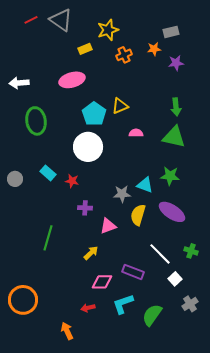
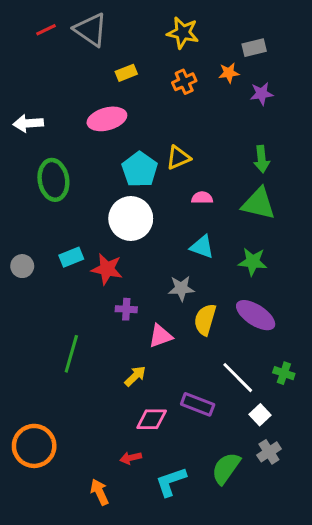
yellow star: (108, 30) -> (183, 33), moved, turned 30
cyan rectangle: (48, 173) -> (71, 257), turned -63
red star: (72, 181) -> (107, 269), size x1.5
cyan triangle: (145, 185) -> (202, 247), moved
cyan L-shape: (123, 304) -> (171, 482), moved
gray cross: (190, 304) -> (269, 452), moved

